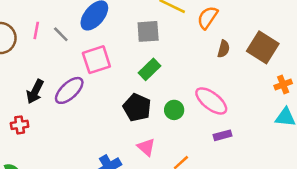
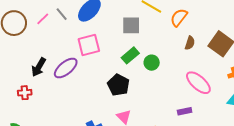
pink line: (36, 30) -> (43, 19), turned 32
gray line: (61, 34) -> (62, 14), moved
pink ellipse: (211, 101) -> (198, 83), moved
green circle: (174, 110) -> (152, 63), moved

